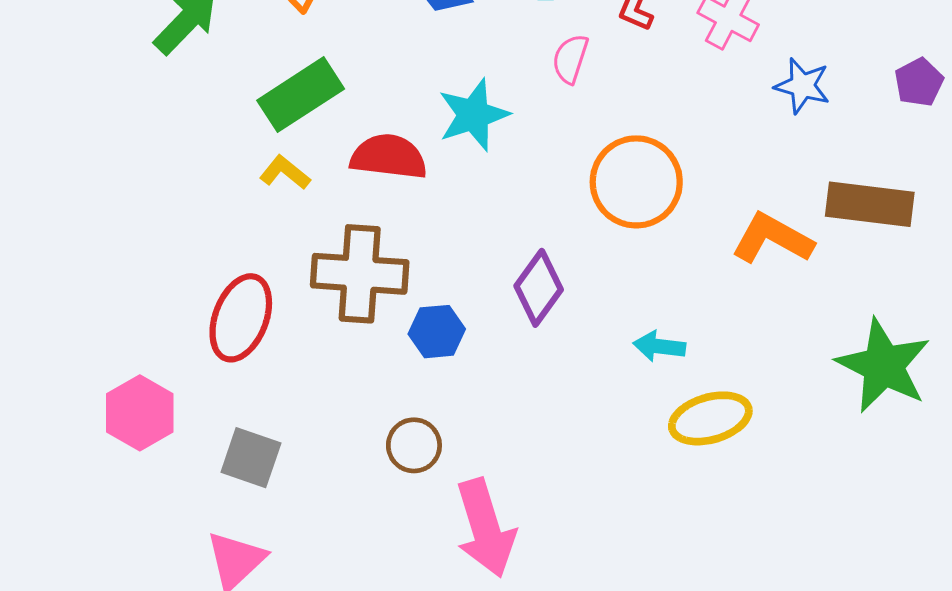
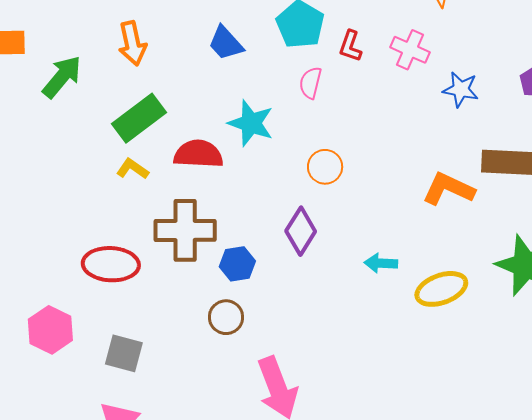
cyan star: (473, 115) -> (251, 123), turned -30
orange circle: (636, 182) -> (325, 167), moved, size x0.6
red ellipse: (241, 318) -> (111, 264), turned 76
yellow ellipse: (710, 418) -> (441, 289), moved
brown circle: (414, 445) -> (226, 317), moved

